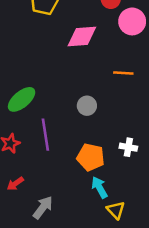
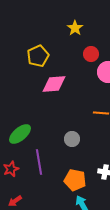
pink diamond: (82, 37) -> (54, 84), moved

